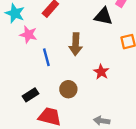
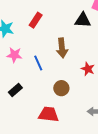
pink star: (28, 35) -> (14, 55), moved
black rectangle: (31, 95) -> (15, 90), moved

